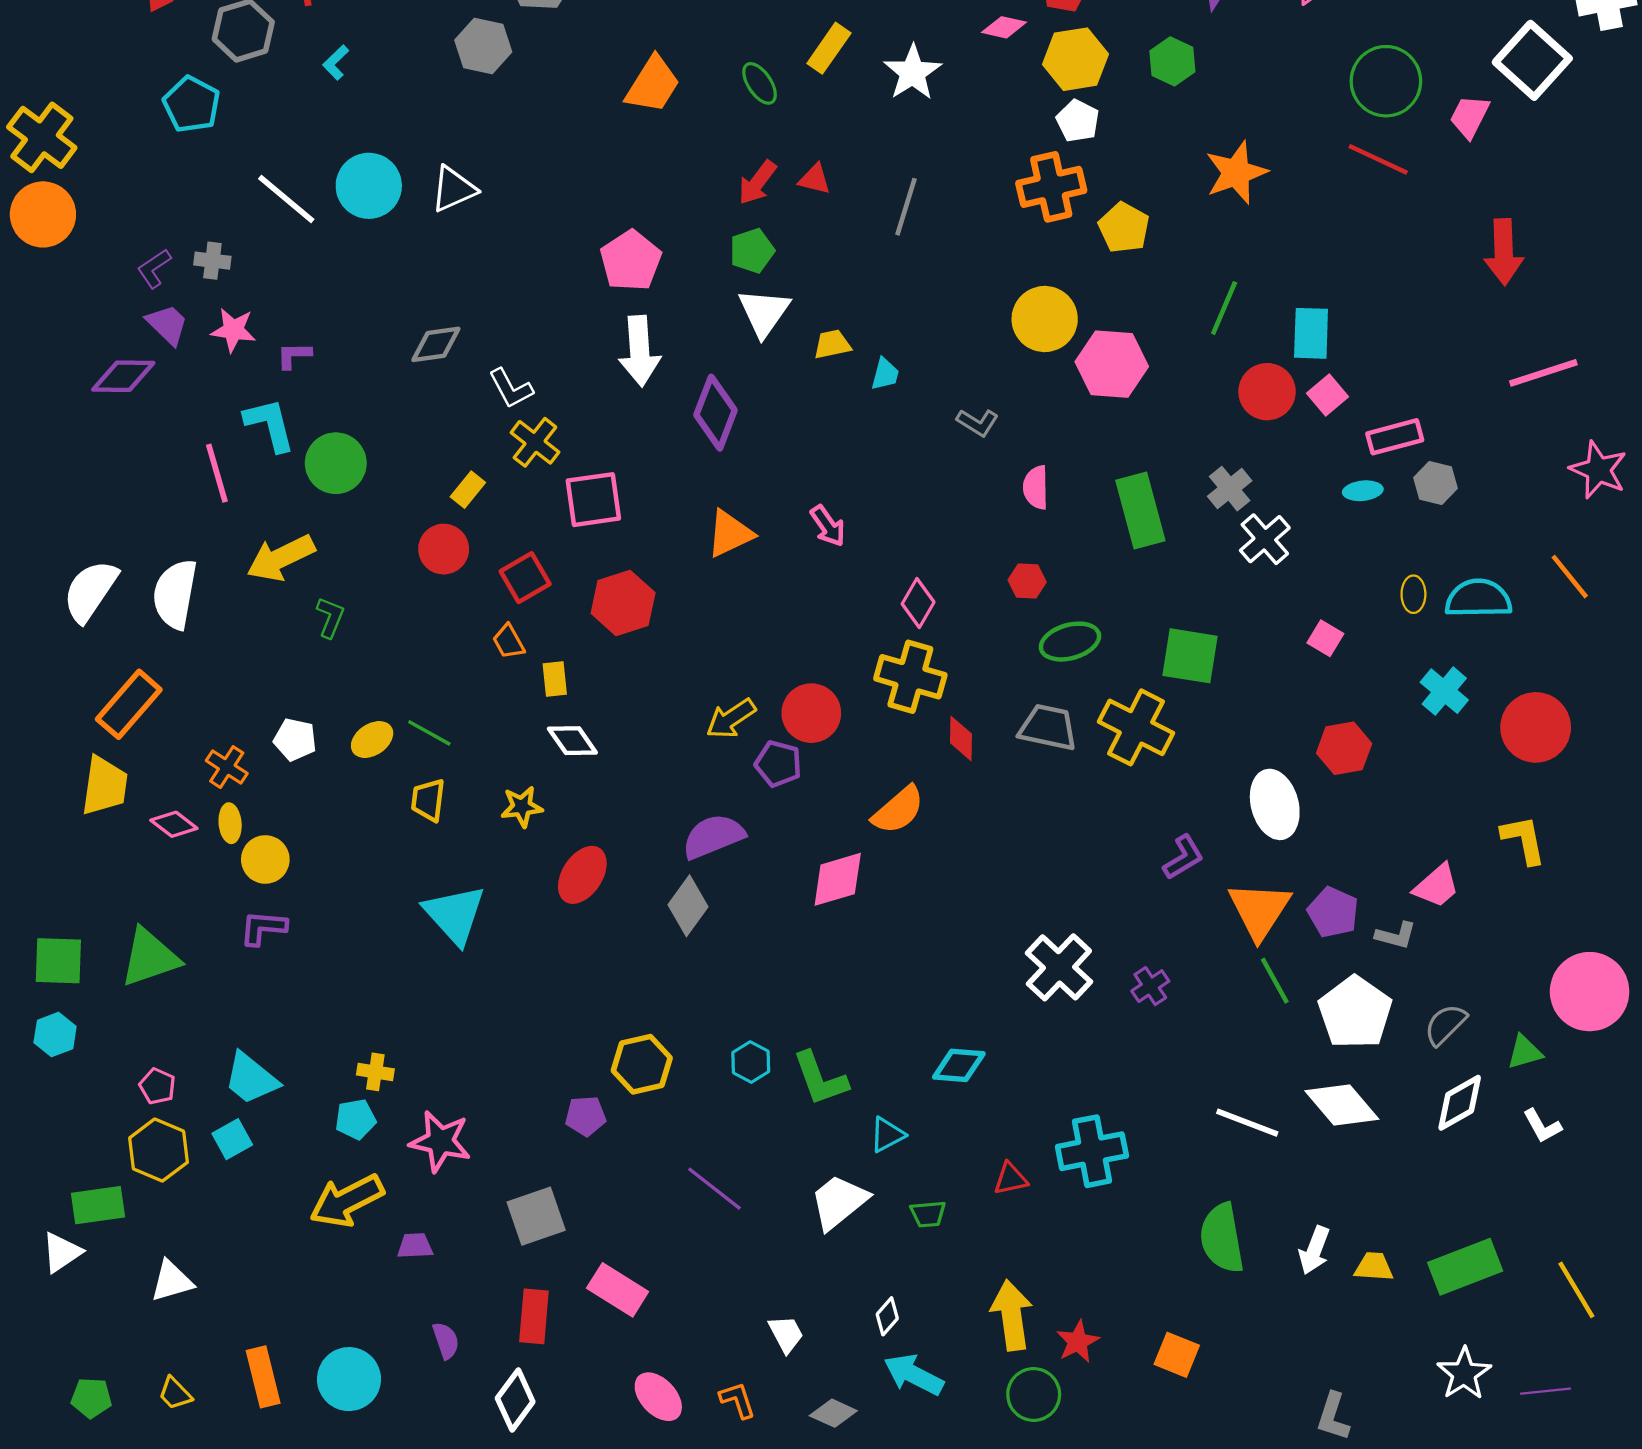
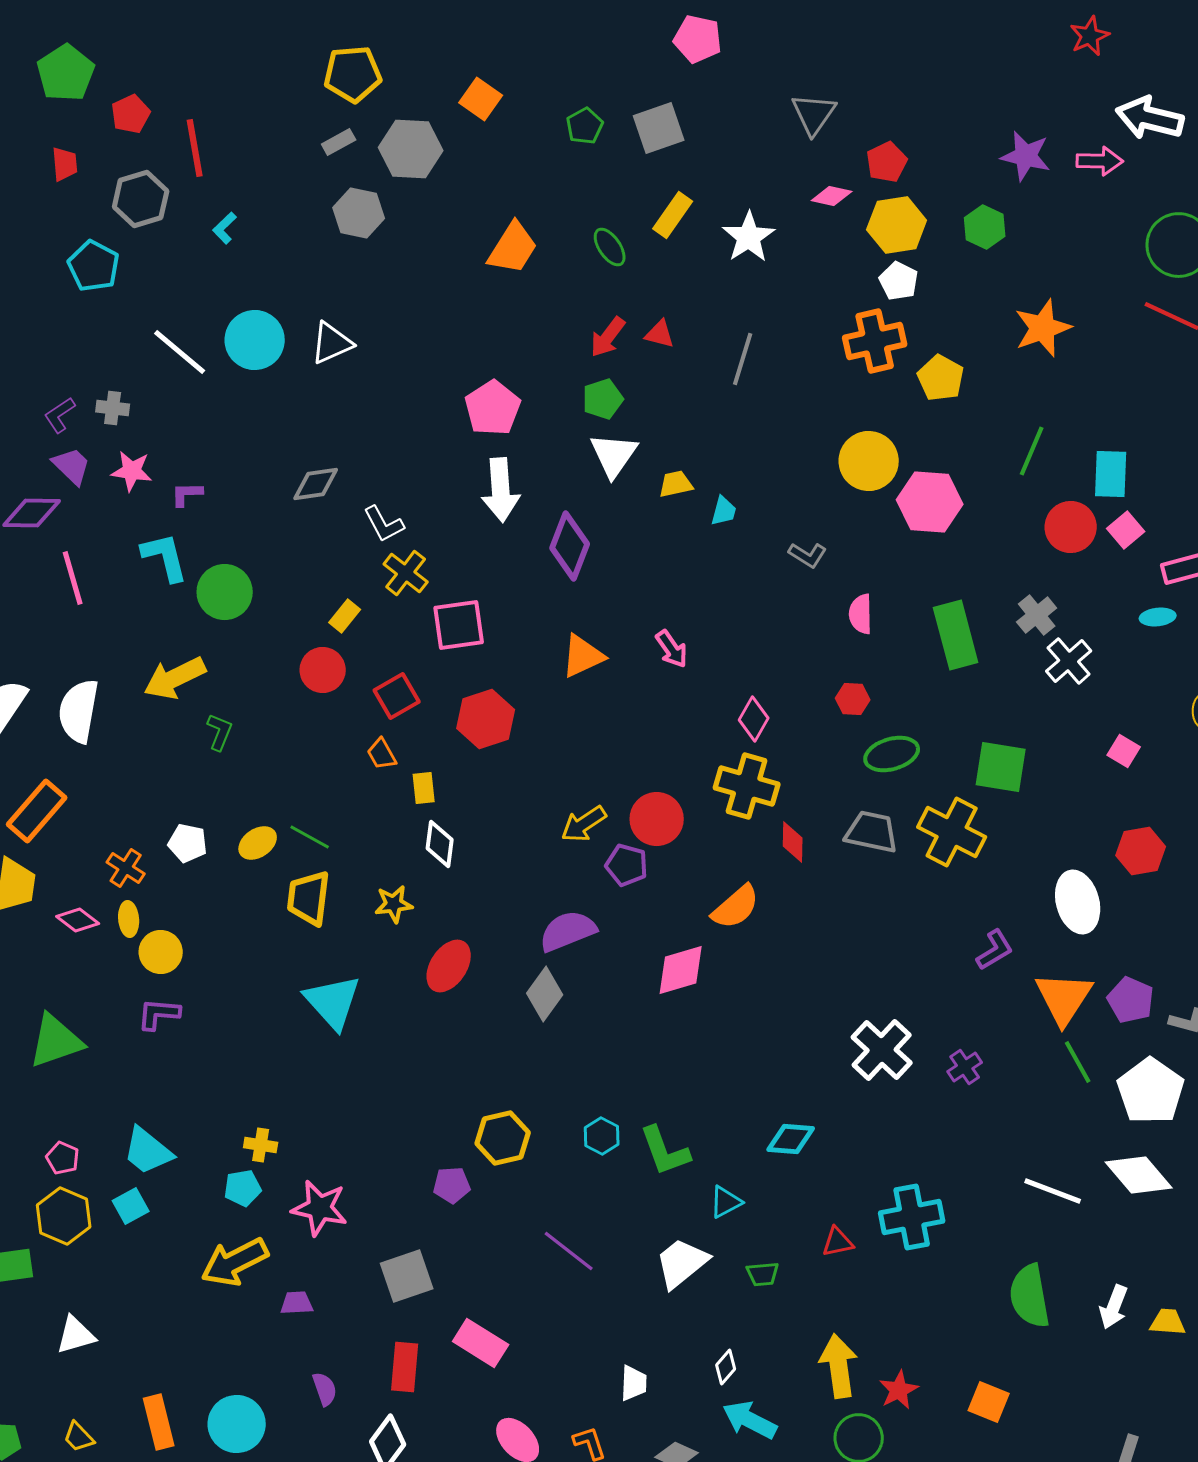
pink line: (217, 473) -> (73, 578), moved
white diamond: (572, 741) -> (440, 844), turned 42
yellow trapezoid: (428, 800) -> (309, 898), size x1.4
white trapezoid: (786, 1334) -> (634, 1383), turned 30

